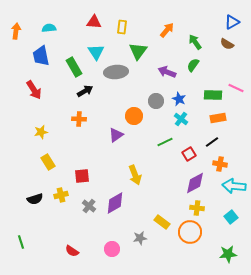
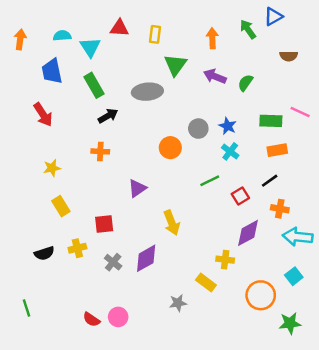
blue triangle: (232, 22) -> (273, 17), moved
orange arrow: (167, 30) -> (212, 38), turned -42
green arrow: (195, 42) -> (248, 29), moved
brown semicircle: (227, 44) -> (289, 56), turned -32
cyan triangle: (96, 52) -> (90, 47), moved
purple arrow: (167, 72) -> (215, 76), moved
purple triangle: (116, 135) -> (137, 188), moved
yellow cross: (197, 208) -> (225, 260), moved
orange circle: (190, 232) -> (261, 295), moved
pink circle: (112, 249) -> (118, 317), moved

